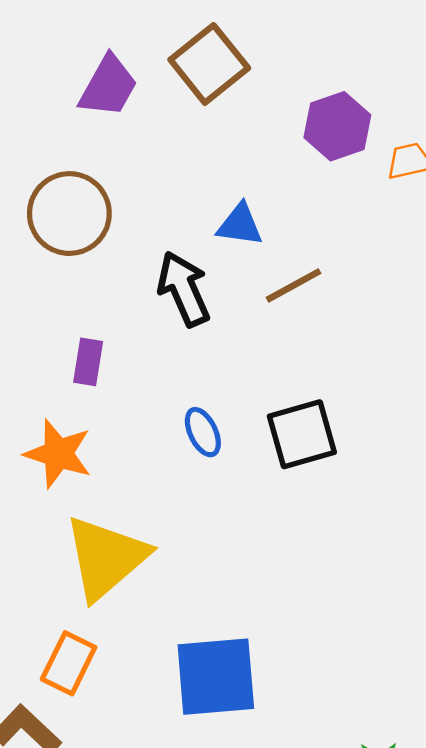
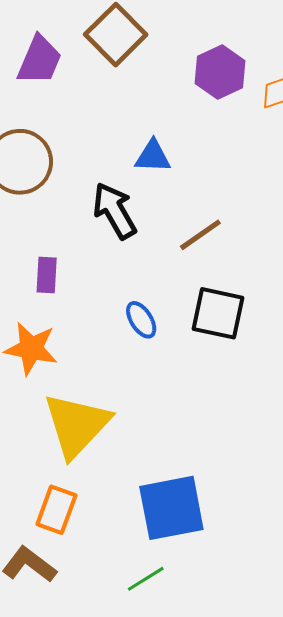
brown line: (293, 285) -> (200, 235), moved
black square: (302, 434) -> (218, 313), turned 34

